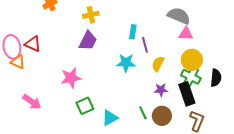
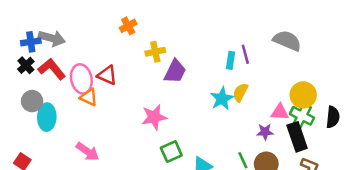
yellow cross: (91, 15) -> (155, 52), moved
pink triangle: (186, 34) -> (280, 112), moved
purple line: (145, 45) -> (245, 54), moved
cyan star: (126, 63) -> (222, 99), turned -30
yellow semicircle: (158, 64) -> (240, 92), moved
pink arrow: (32, 102) -> (88, 152), moved

